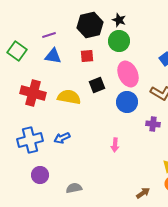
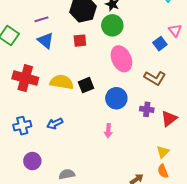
blue triangle: (53, 56) -> (46, 41), turned 30
black square: (97, 85) -> (86, 85), moved
blue circle: (127, 102) -> (116, 98), moved
blue cross: (30, 140) -> (22, 126), size x0.7

